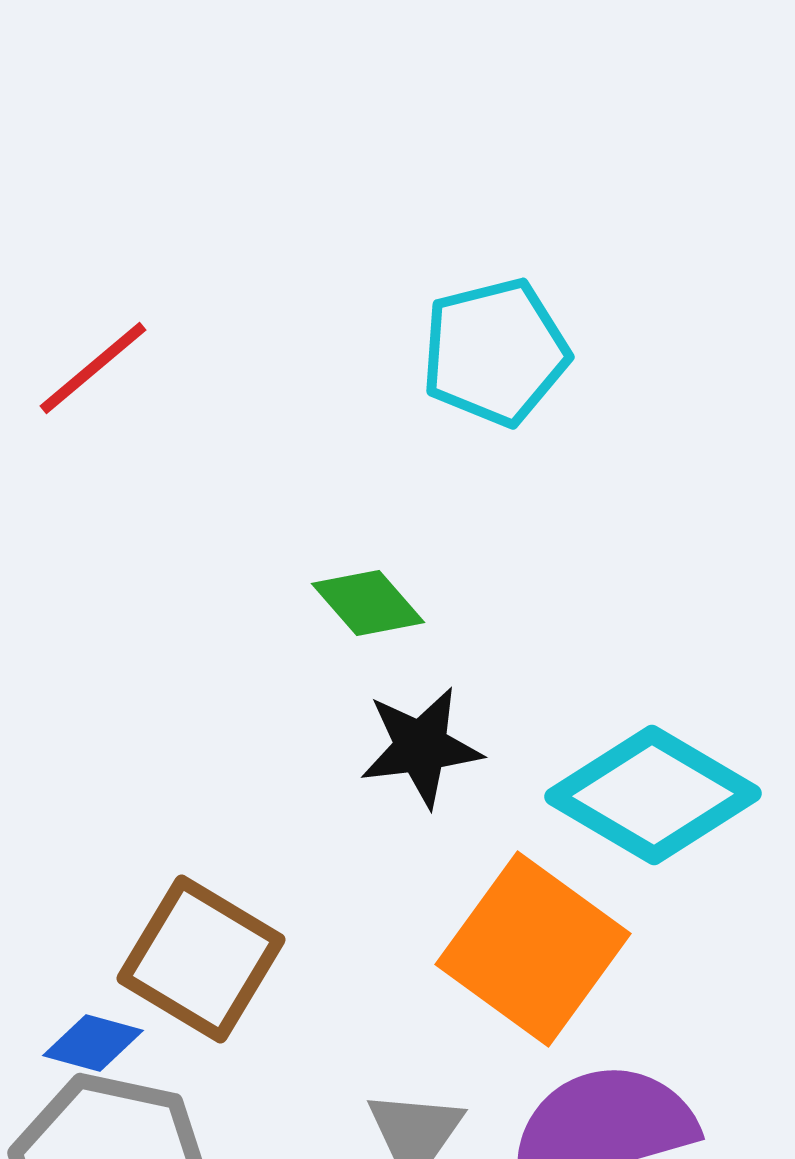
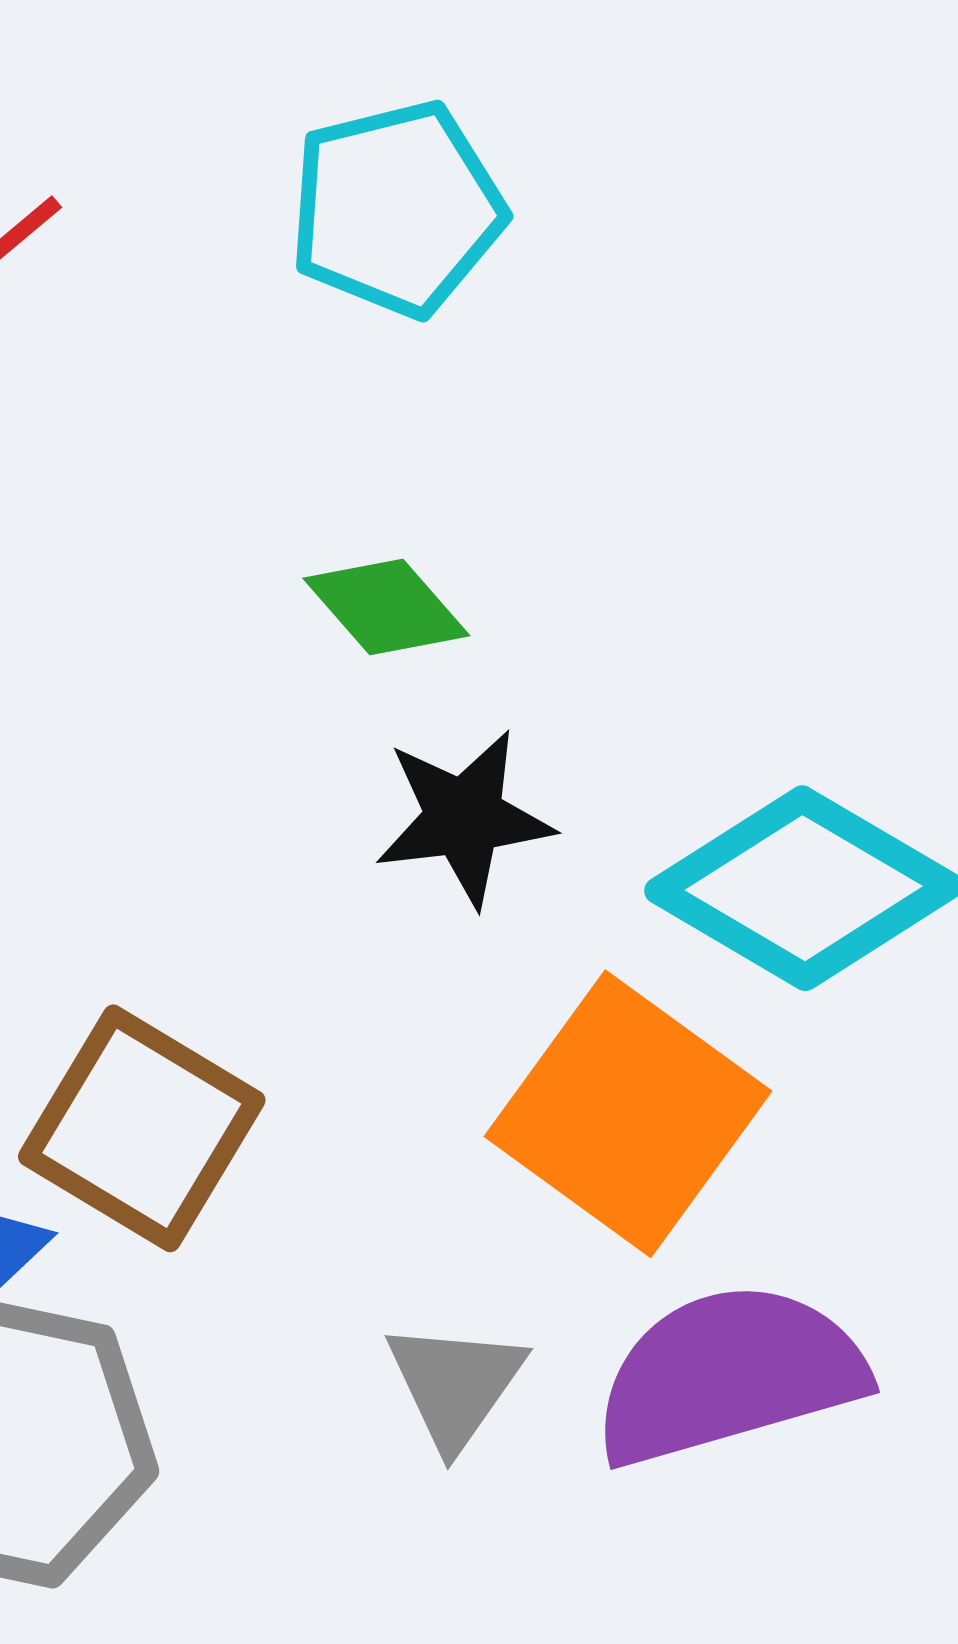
cyan pentagon: (495, 352) -> (397, 209), moved

